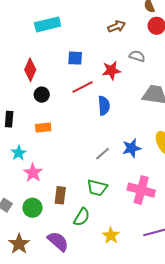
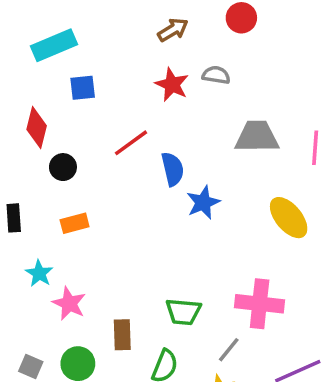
blue square: (75, 58) -> (83, 88), moved
red star: (111, 70) -> (172, 85), moved, turned -30
blue star: (132, 148) -> (203, 203), moved
gray line: (103, 154) -> (229, 350), moved

